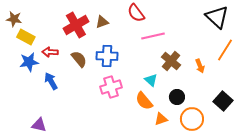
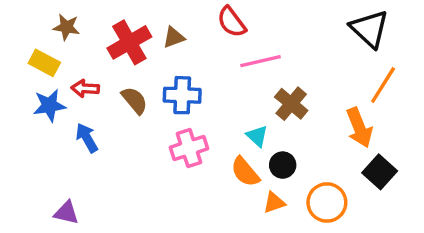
brown star: (14, 19) -> (66, 27), moved
orange arrow: (200, 66) -> (359, 128), moved, size x1.6
black circle: (177, 97) -> (283, 165), moved

